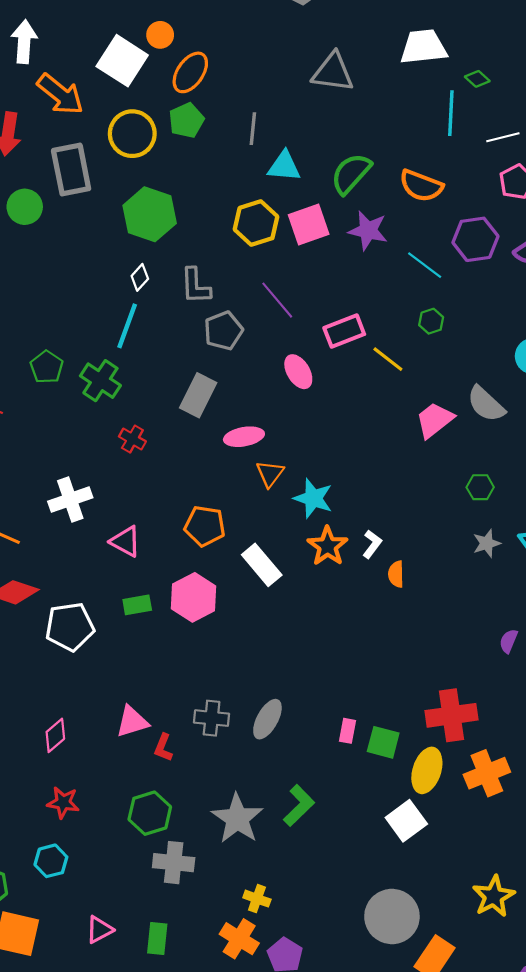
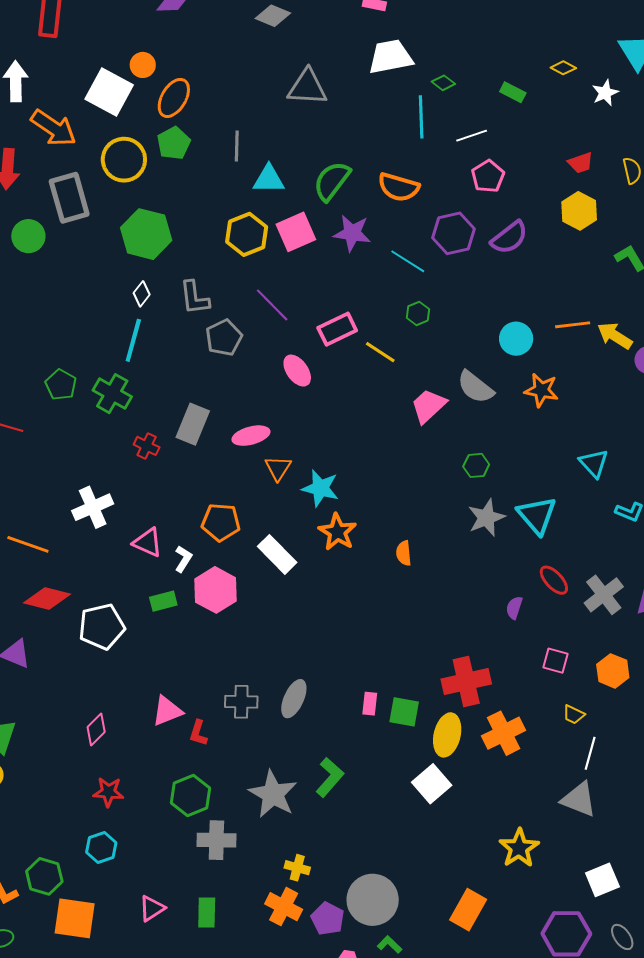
gray rectangle: (198, 395) -> (193, 424), moved
gray star: (487, 543) -> (486, 518), size x1.4
white L-shape: (372, 544) -> (183, 559), moved
gray circle: (392, 917) -> (373, 900), moved

